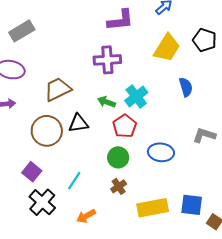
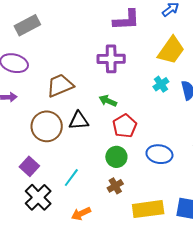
cyan cross: (136, 96) -> (161, 84), moved, size x0.7

